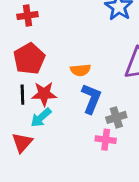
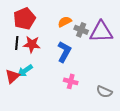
orange semicircle: (80, 70) -> (65, 22), moved, turned 152
gray cross: (116, 117) -> (81, 30), moved, turned 32
cyan arrow: (41, 118) -> (25, 71), moved

